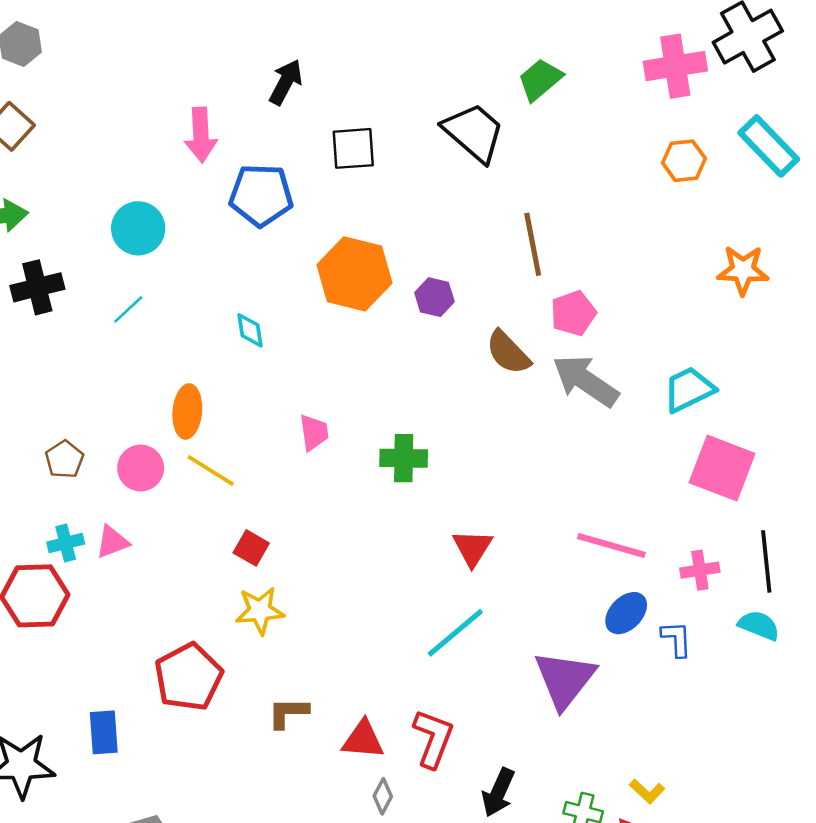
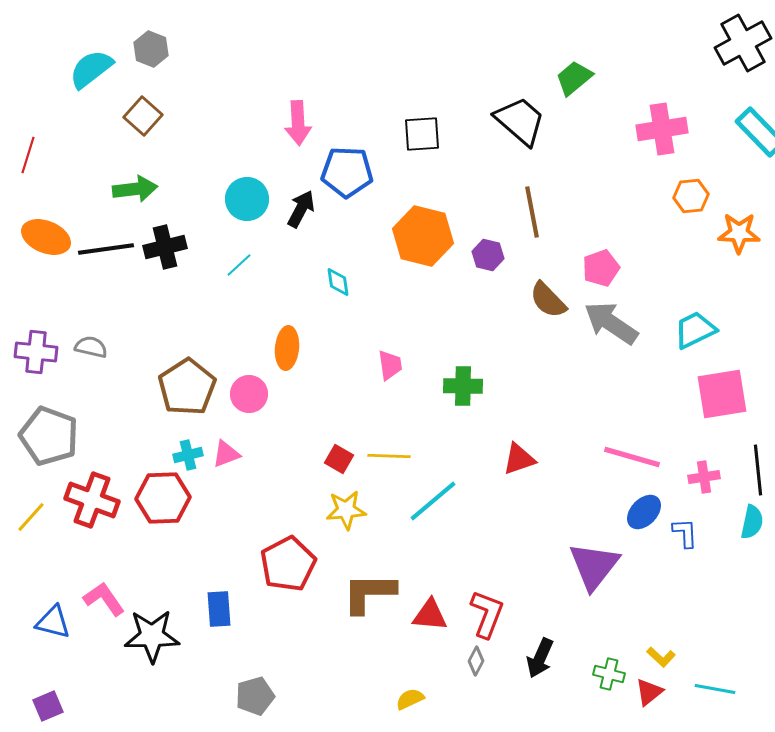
pink cross: (675, 66) -> (662, 129), moved
black arrow: (286, 82) -> (301, 209), moved
orange hexagon: (684, 161) -> (691, 196), moved
brown line: (533, 244) -> (532, 212), moved
brown pentagon: (64, 459) -> (187, 387), size x1.8
pink square: (722, 468) -> (722, 394), turned -30
yellow line: (211, 470) -> (389, 456), moved, turned -30
red triangle: (472, 548) -> (519, 459), turned 39
cyan semicircle: (759, 625) -> (752, 522), turned 80
cyan line: (455, 633) -> (433, 501), moved
brown L-shape: (288, 713) -> (369, 593), size x1.6
gray diamond: (383, 796) -> (476, 661), moved

